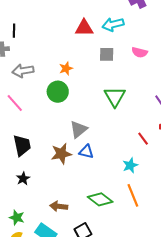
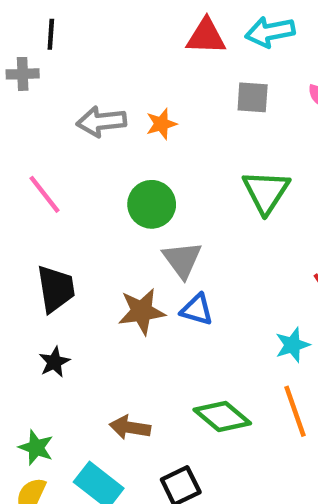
gray arrow: (23, 71) -> (101, 122), moved
green circle: (58, 92) -> (152, 204), moved
gray triangle: (78, 129) -> (182, 260), turned -30

